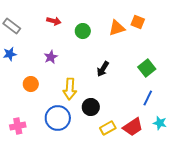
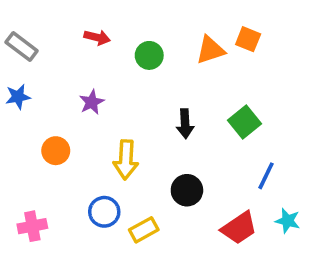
green square: (147, 68) -> (244, 122), moved
black arrow: (103, 69) -> (185, 124), turned -35
black circle: (91, 107) -> (187, 190), moved
blue circle: (58, 118) -> (104, 212), size x0.7
yellow rectangle: (108, 128) -> (144, 230), moved

